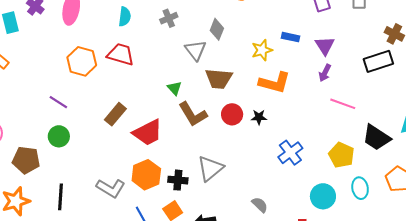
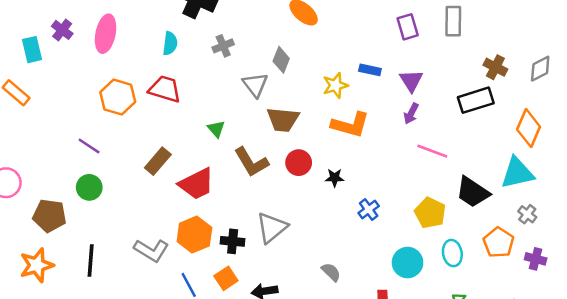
green triangle: (174, 88) -> (216, 129), moved
black star: (259, 117) -> (335, 178), moved
blue cross: (290, 153) -> (369, 209), size x0.7

